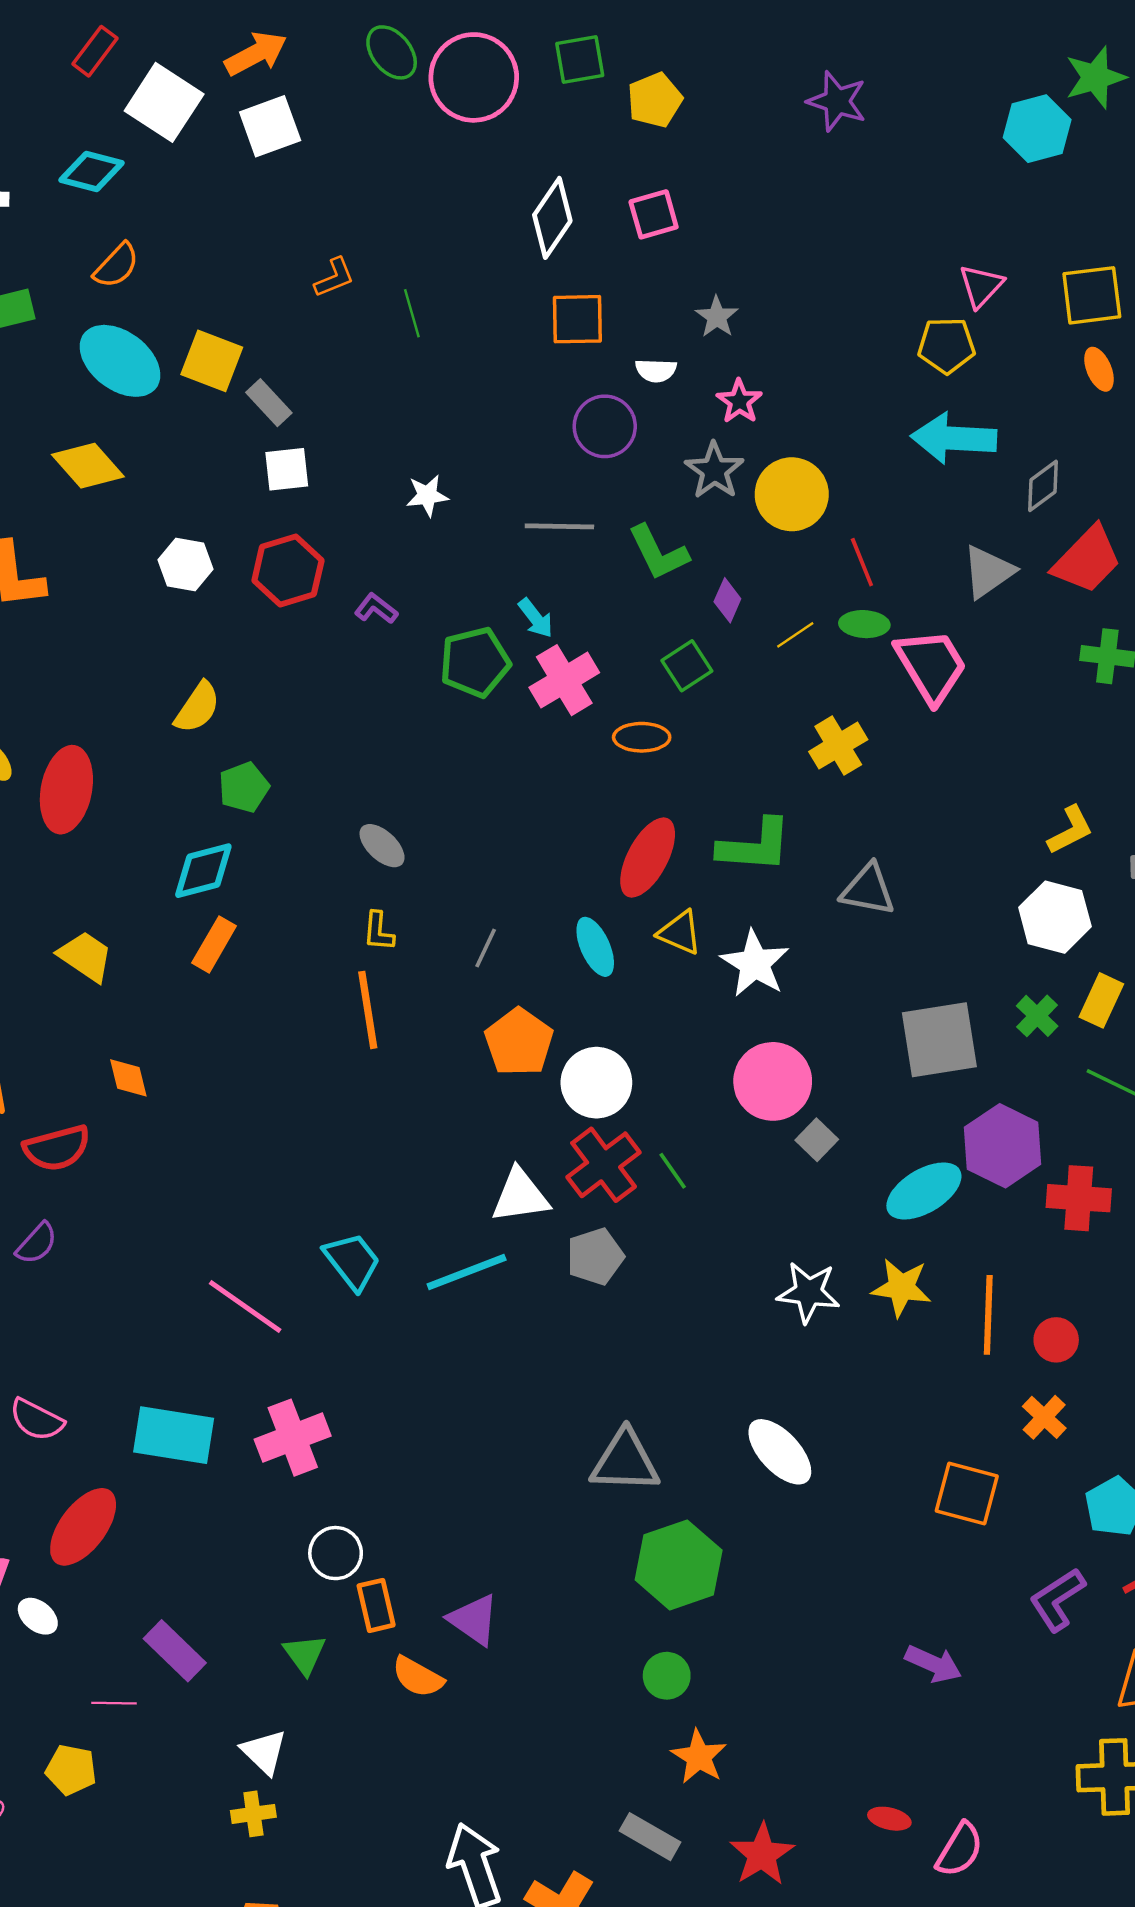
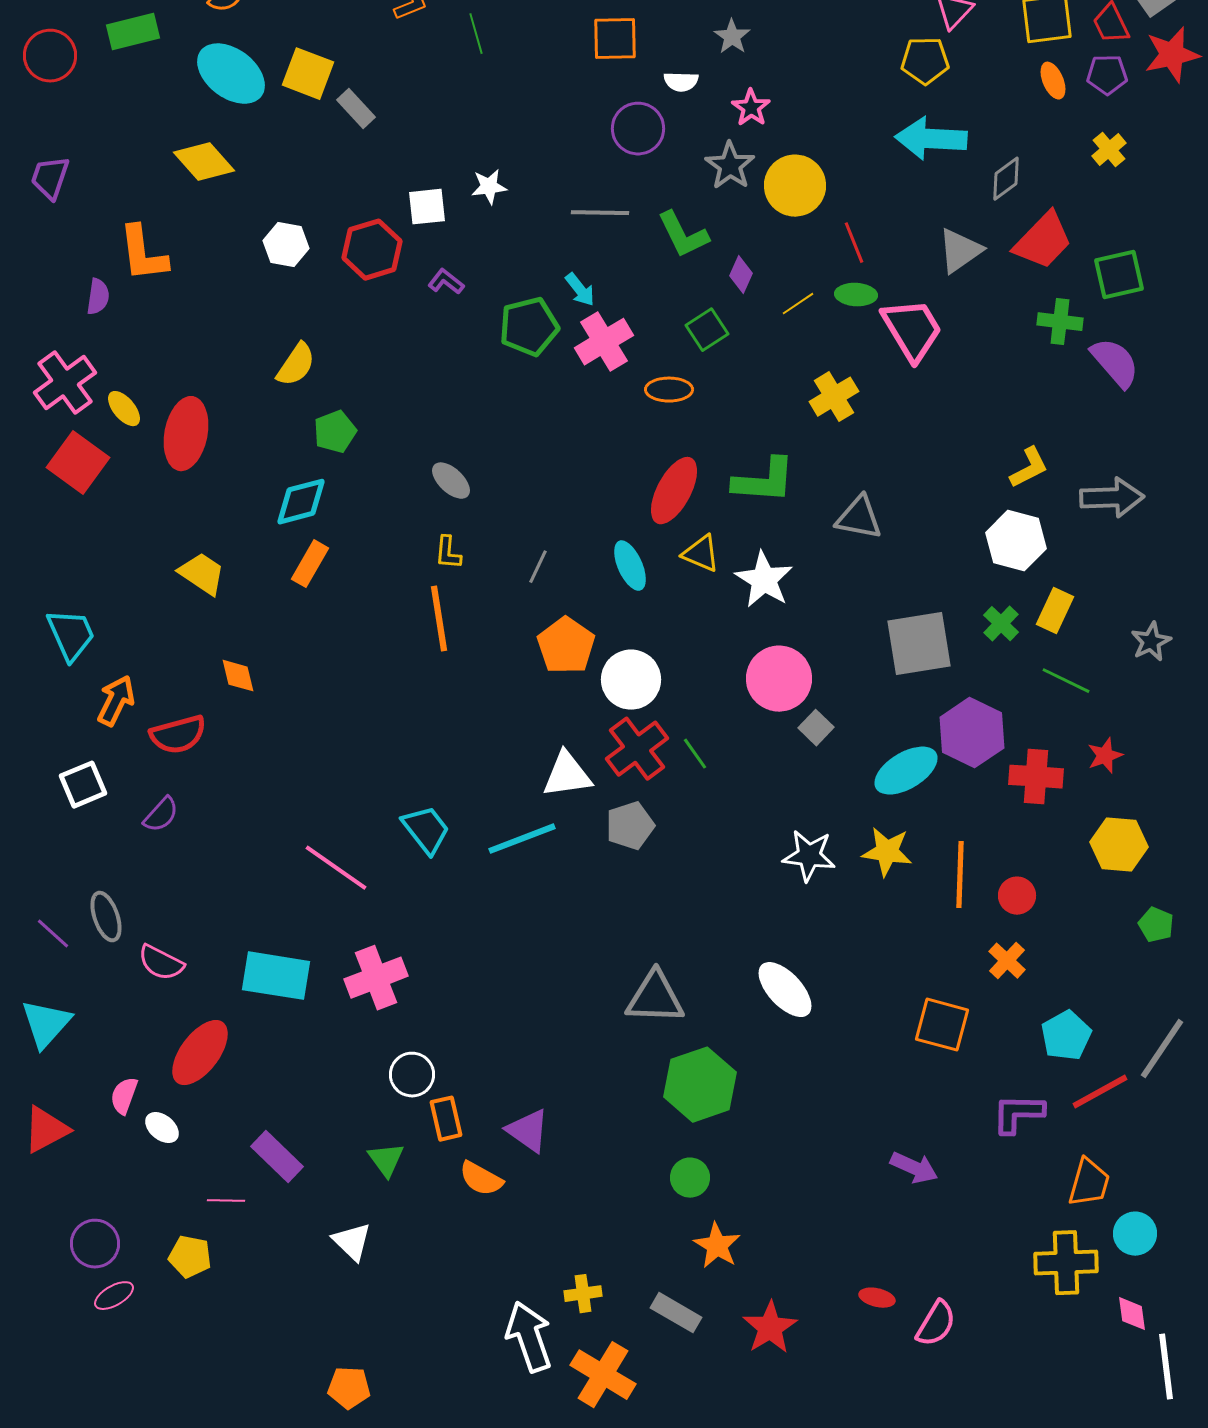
white square: (287, 469) -> (427, 207), moved
purple L-shape: (1057, 1600) -> (1018, 1114), turned 34
yellow cross: (253, 1814) -> (583, 1294), moved

